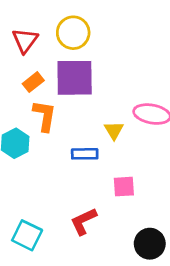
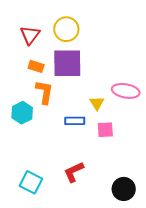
orange rectangle: (33, 82) -> (36, 66), turned 56
pink square: (124, 187) -> (105, 130), moved

